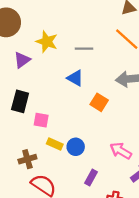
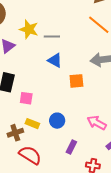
gray line: (84, 49) -> (52, 37), moved
orange square: (99, 102) -> (76, 81), turned -35
yellow rectangle: (55, 144) -> (32, 124), moved

